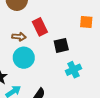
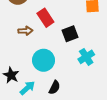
cyan circle: (24, 58) -> (44, 60), moved

